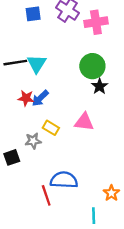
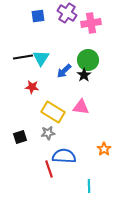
black star: (100, 86) -> (84, 75), moved
blue arrow: (40, 98) -> (64, 71), moved
yellow rectangle: (51, 128) -> (53, 112), size x1.6
gray star: (33, 141) -> (48, 133), moved
orange star: (111, 193) -> (104, 149), moved

